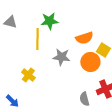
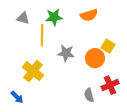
gray triangle: (10, 22) -> (23, 18), moved
orange semicircle: (84, 38) -> (89, 15), moved
yellow cross: (28, 75) -> (33, 71), size x1.5

